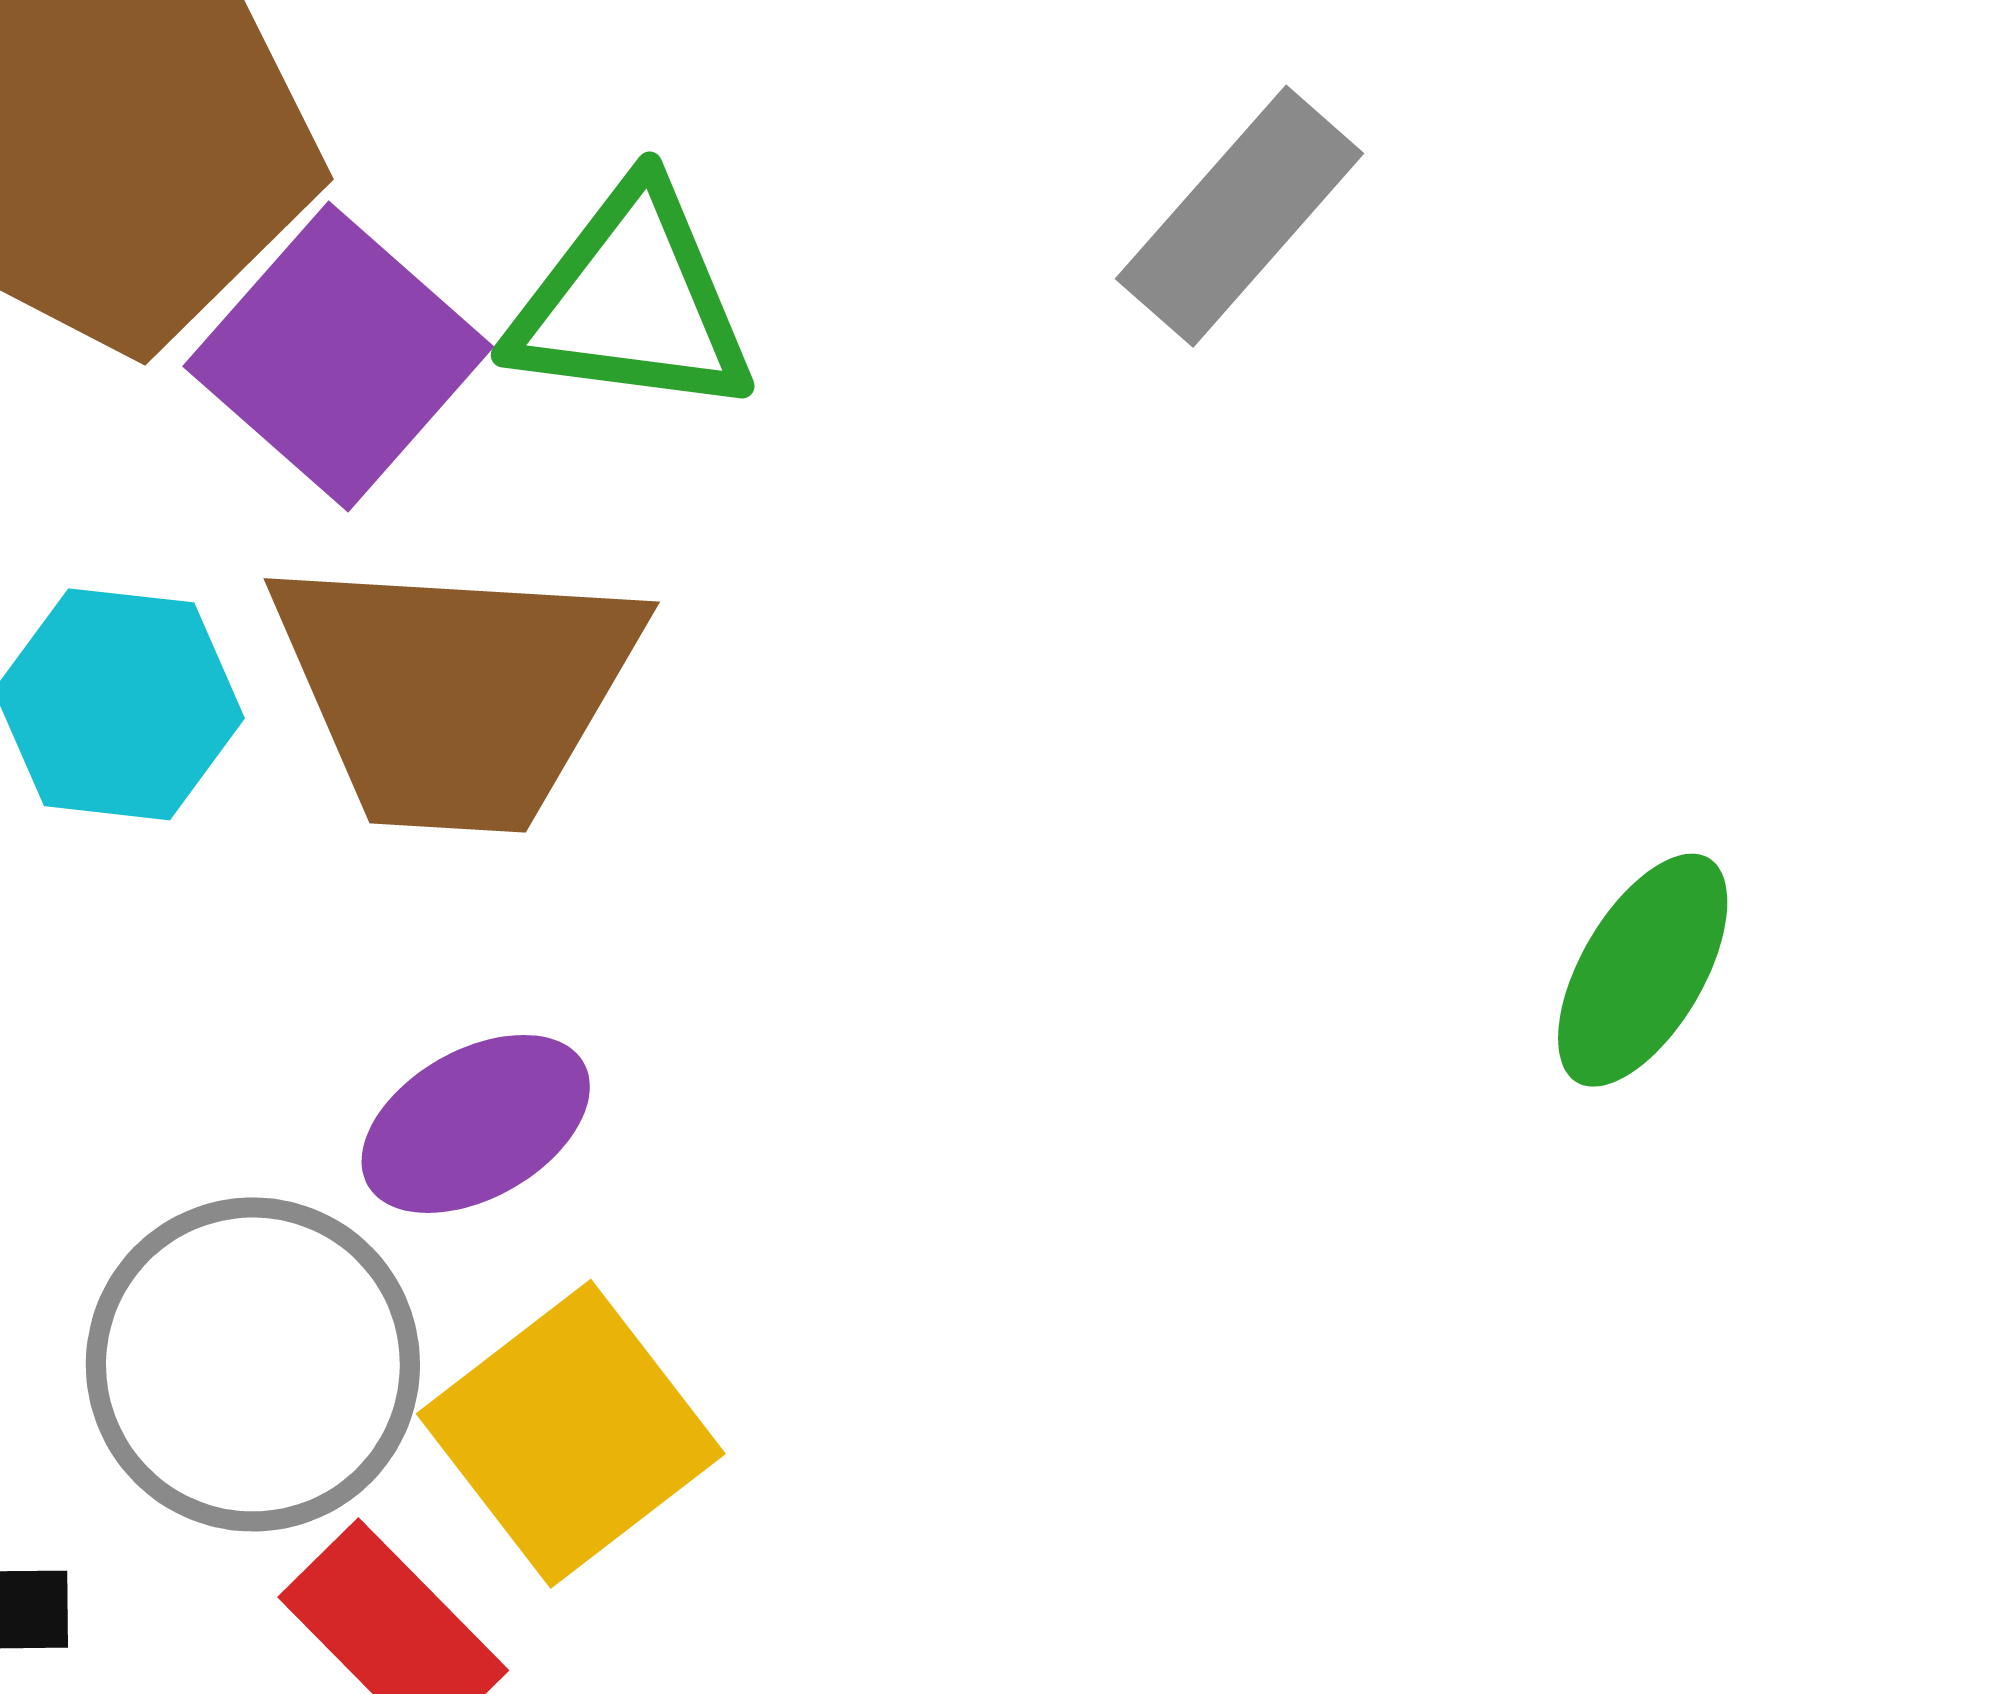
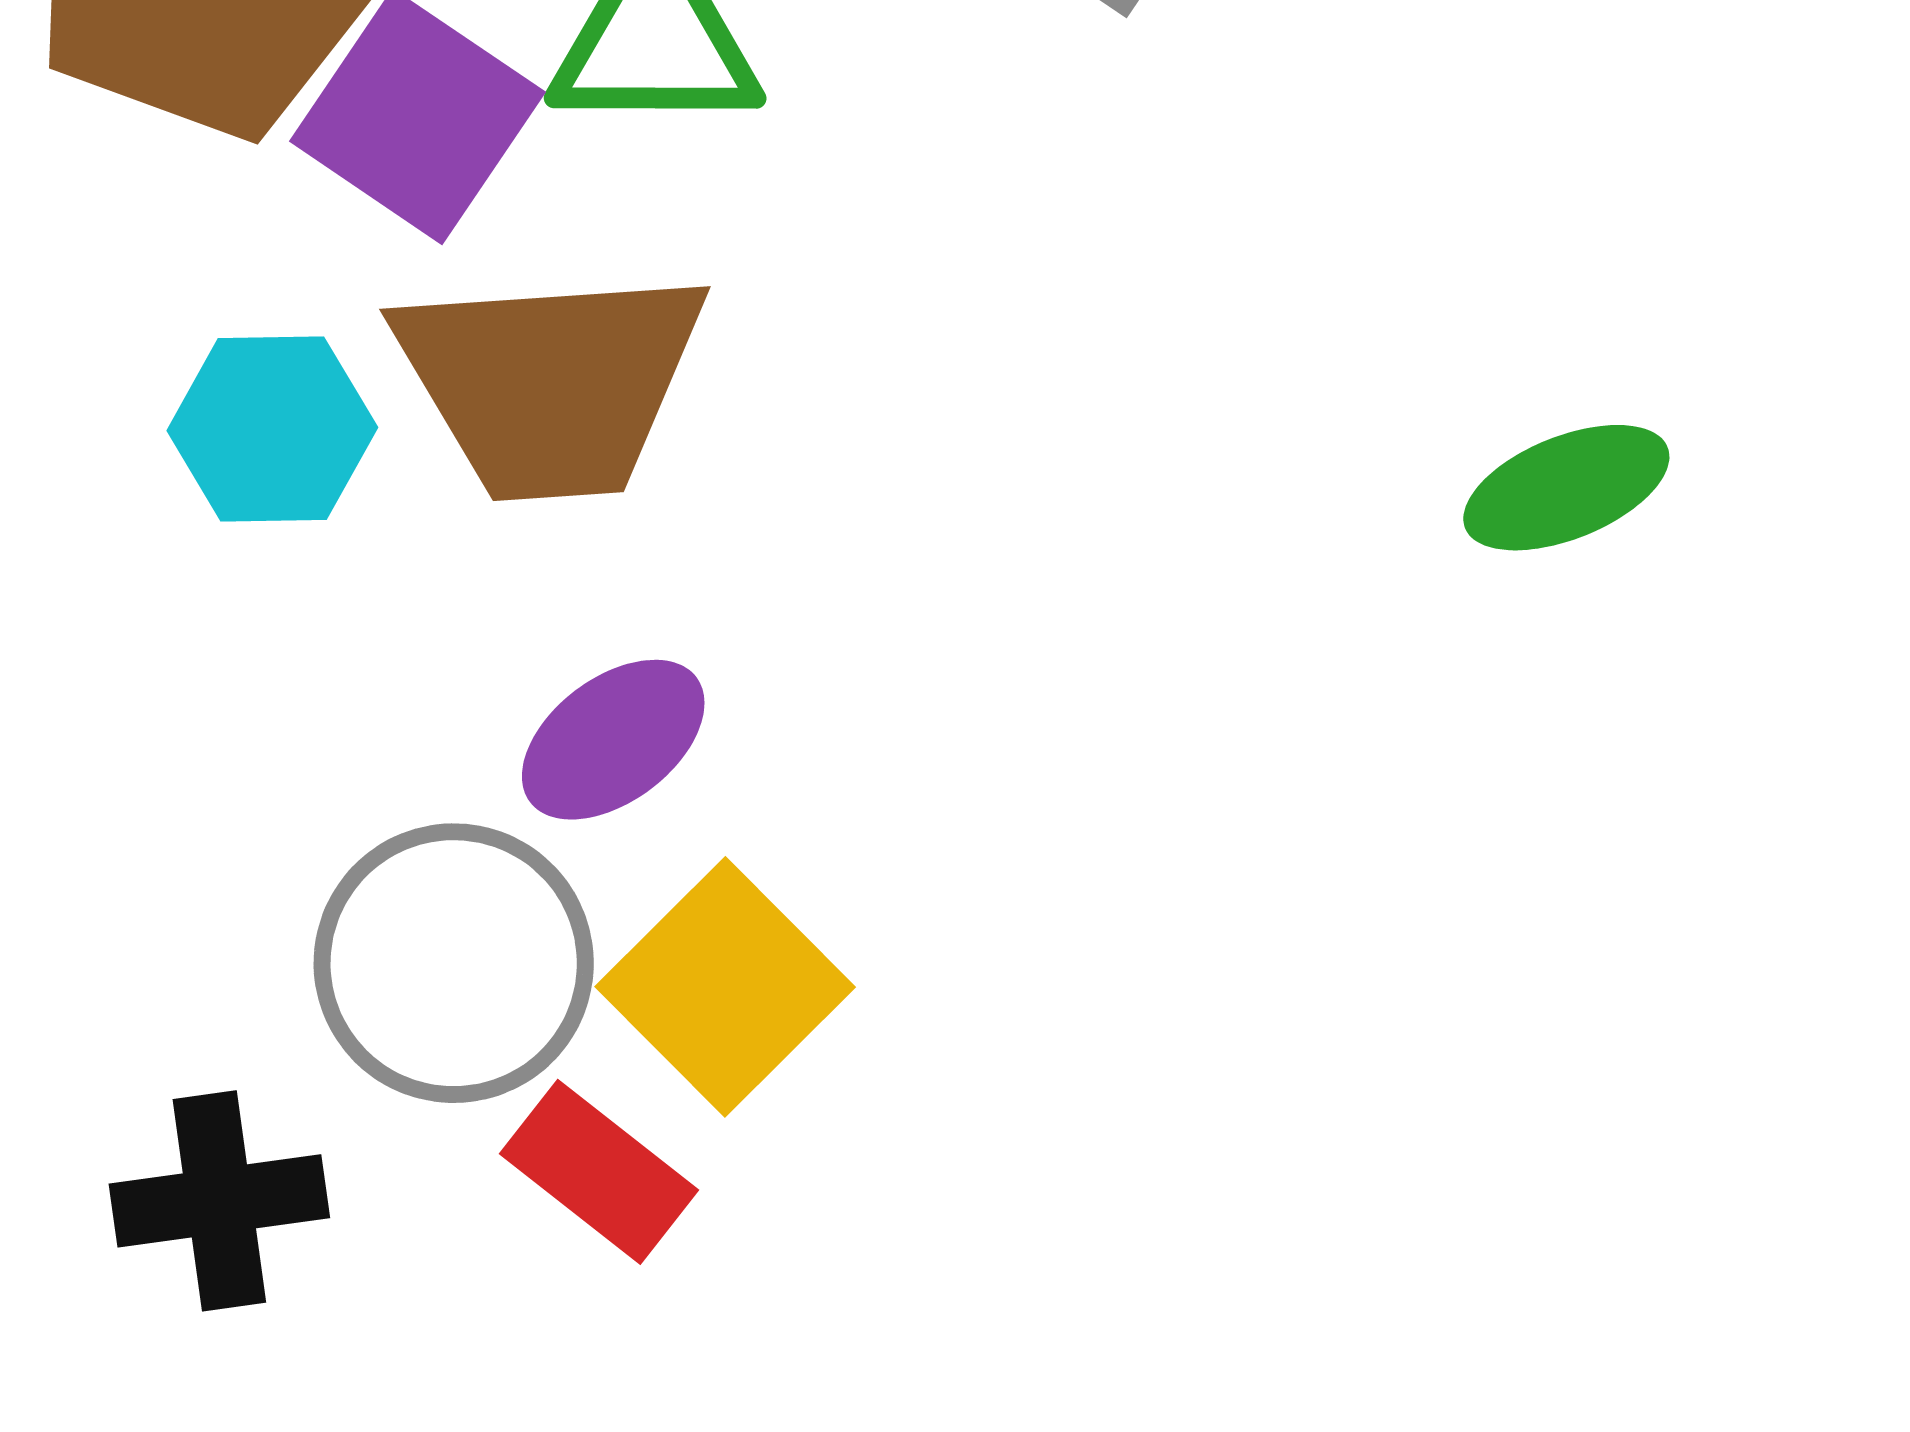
green ellipse: (1643, 970) -> (1566, 488), turned 45

